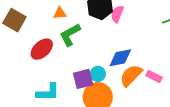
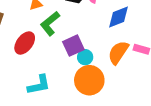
blue diamond: (120, 58) -> (118, 17), moved
purple square: (83, 79) -> (73, 46), moved

